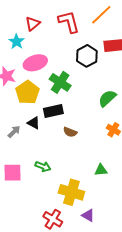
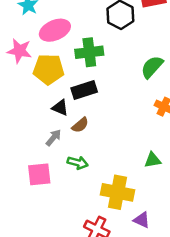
green cross: (60, 82) -> (89, 52), turned -35
yellow pentagon: (27, 92) -> (48, 69), turned -30
gray arrow: (14, 132) -> (53, 138), moved
brown semicircle: (70, 132) -> (80, 125), moved, turned -56

